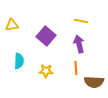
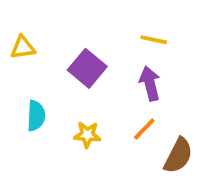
orange line: (76, 68) -> (144, 129), turned 48
brown semicircle: (94, 82) -> (178, 156), turned -66

